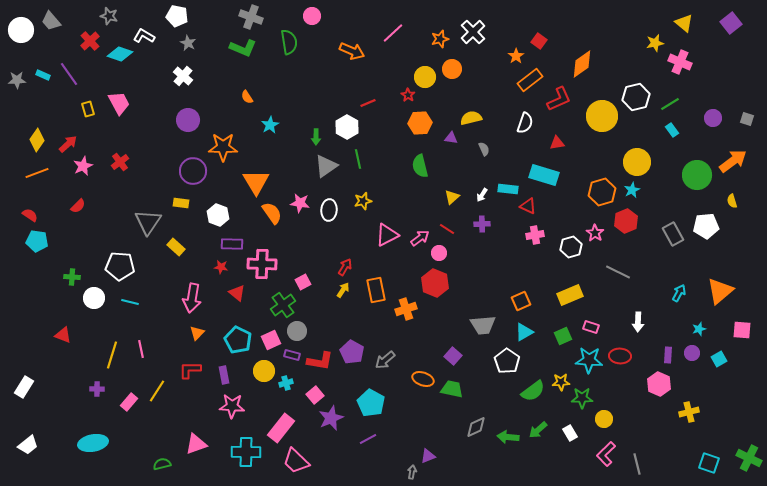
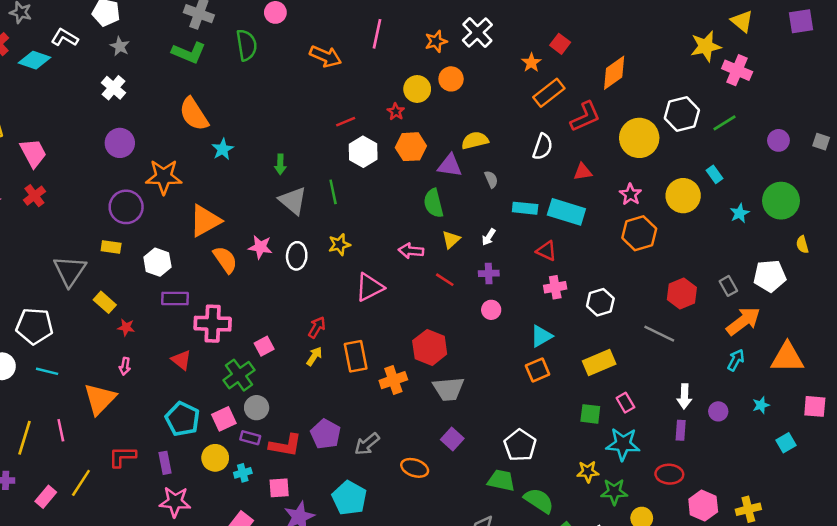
purple square: (731, 23) -> (801, 21), turned 30
pink line: (393, 33) -> (377, 34), turned -35
yellow star: (655, 43) -> (706, 46), size x1.4
orange semicircle: (247, 97) -> (194, 114), size x2.0
pink trapezoid: (119, 103) -> (33, 153), moved
white hexagon: (347, 127) -> (363, 152), moved
cyan rectangle: (672, 130) -> (714, 174), moved
purple triangle: (451, 138) -> (450, 166), size x1.5
orange arrow: (733, 161) -> (743, 321), moved
gray triangle: (326, 166) -> (293, 201), turned -45
green semicircle: (420, 166) -> (433, 203), moved
green circle: (697, 175) -> (781, 201), moved
orange triangle: (256, 182) -> (205, 221), turned 32
cyan rectangle: (508, 189) -> (525, 208), moved
cyan star: (632, 190) -> (740, 213), moved
red hexagon: (626, 221) -> (682, 293), moved
pink star: (595, 233) -> (630, 194), moved
gray rectangle: (673, 234) -> (728, 286), size x0.7
pink arrow: (420, 238) -> (411, 251), moved, turned -138
pink circle: (439, 253) -> (491, 310), moved
red star: (221, 267) -> (126, 327), moved
orange triangle: (720, 291) -> (787, 357), turned 40
pink arrow: (192, 298) -> (125, 366), size x0.5
gray trapezoid: (483, 325) -> (449, 389), moved
pink rectangle: (591, 327) -> (625, 403), turned 42
cyan triangle: (524, 332) -> (541, 336), moved
orange triangle: (197, 333) -> (100, 399), moved, size x1.8
green square: (563, 336) -> (590, 414), turned 30
purple circle: (692, 353) -> (718, 411), moved
purple rectangle: (668, 355) -> (681, 430), moved
red ellipse: (620, 356) -> (669, 474), moved
pink hexagon: (659, 384) -> (703, 506), moved
green trapezoid: (452, 389) -> (501, 480), moved
green semicircle: (533, 391) -> (539, 500), moved, turned -110
pink square: (315, 395) -> (279, 488), turned 36

